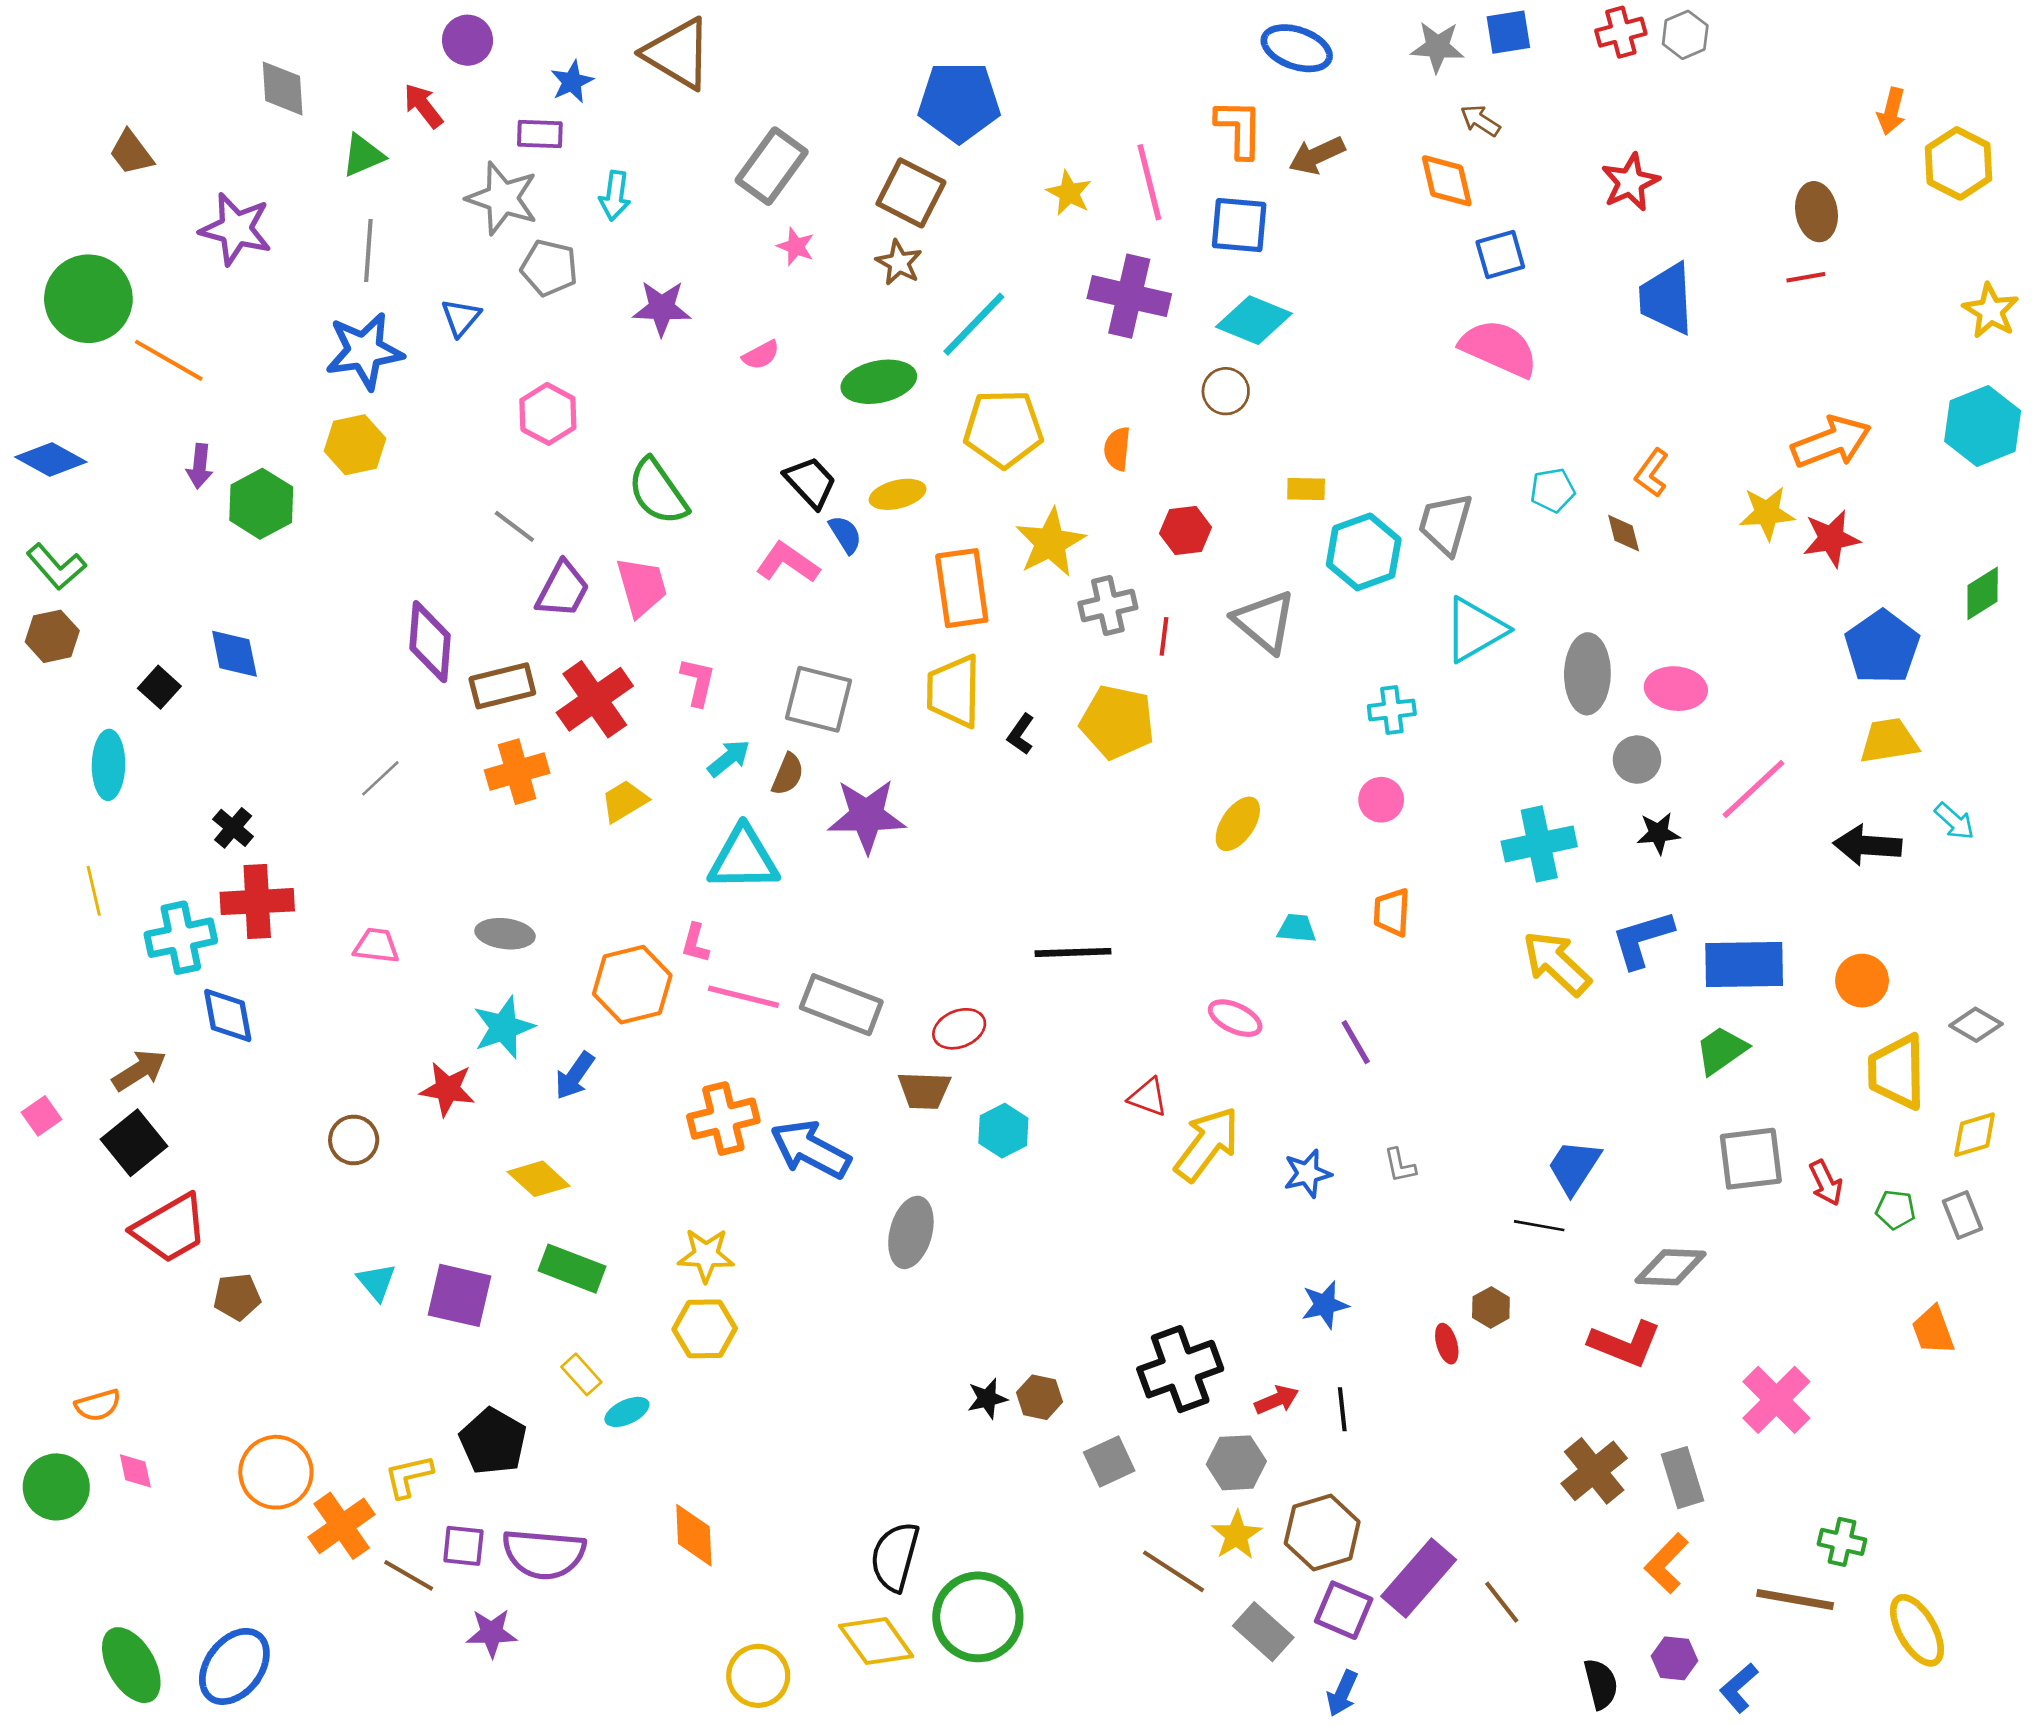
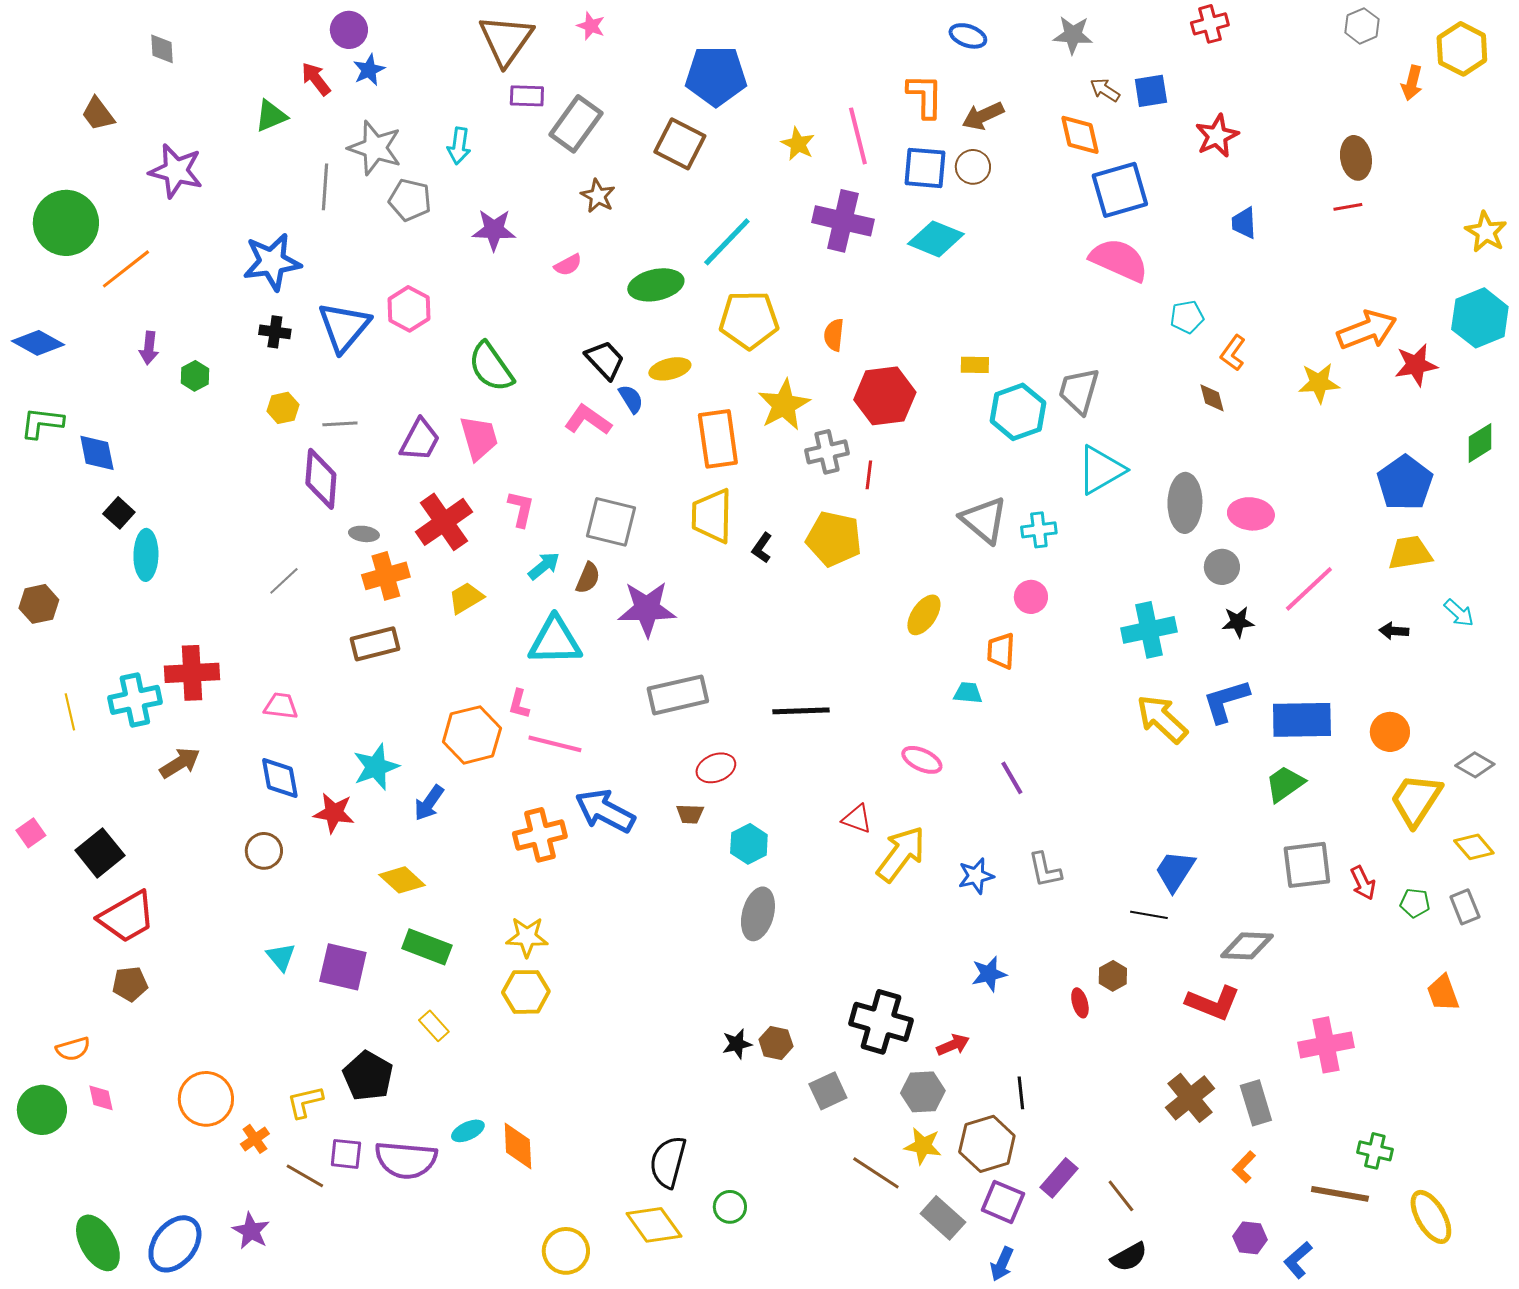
blue square: (1508, 32) -> (1151, 91), moved
gray hexagon: (1685, 35) -> (1362, 26), moved
blue ellipse: (1297, 48) -> (968, 36), size x0.7
brown triangle: (678, 54) -> (506, 40), turned 34
blue star: (572, 82) -> (369, 70), moved
gray diamond: (283, 88) -> (162, 49), moved, size x0.7
purple rectangle: (540, 134) -> (527, 96), moved
yellow hexagon: (1958, 163) -> (1462, 49), moved
pink star: (796, 246) -> (591, 26), moved
gray line: (368, 250) -> (325, 187), moved
blue square: (1500, 255) -> (1120, 190), size x1.5
brown star: (899, 263) -> (598, 196), moved
blue trapezoid: (1666, 299) -> (1244, 223), size x0.6
blue triangle: (461, 317) -> (344, 327), moved, size x1.8
orange line: (169, 360) -> (126, 269), turned -68
brown circle: (1226, 391) -> (973, 167), moved
yellow hexagon: (355, 445) -> (283, 408), moved, size x0.7
cyan pentagon: (1553, 490) -> (1187, 317), moved
green hexagon: (261, 504) -> (195, 376), size x0.6
gray line: (514, 526) -> (340, 424), moved, turned -40
red hexagon: (1186, 530) -> (885, 396), size x1.6
red star: (1831, 539) -> (1416, 365), moved
green L-shape: (56, 567) -> (42, 423), turned 138
gray triangle: (1265, 622) -> (984, 520), moved
brown hexagon: (52, 636) -> (39, 604), moved
blue diamond: (234, 654) -> (97, 453), moved
brown rectangle: (502, 686) -> (375, 644), moved
cyan ellipse: (109, 765) -> (146, 555), moved
black cross: (233, 828) -> (275, 332), moved, turned -32
black arrow: (1867, 845) -> (1394, 631), size x0.6
yellow line: (94, 891) -> (70, 712), moved
orange trapezoid: (1392, 912) -> (1001, 651), moved
gray ellipse: (505, 934) -> (364, 534), moved, size x0.7
gray rectangle: (841, 1005) -> (678, 695), moved, turned -34
blue diamond: (228, 1015) -> (280, 778), moved
brown arrow: (139, 1070) -> (180, 763), moved
yellow trapezoid: (1897, 1072) -> (1416, 800), turned 34
brown trapezoid: (924, 1090) -> (690, 814), size x0.7
yellow diamond: (1975, 1135) -> (1474, 847), turned 66
blue arrow: (810, 1149) -> (605, 811), moved
gray L-shape: (1400, 1165) -> (1045, 870), size x1.4
gray ellipse: (911, 1232) -> (758, 914), moved
brown pentagon: (237, 1297) -> (130, 984), moved
black cross: (1180, 1369) -> (881, 1022), turned 36
pink cross: (1776, 1400) -> (1326, 1045), turned 34
black line: (1342, 1409) -> (1021, 1093), moved
cyan ellipse: (627, 1412) -> (468, 1131), moved
orange cross: (342, 1526) -> (255, 1139), size x0.6
yellow star: (1236, 1535) -> (923, 1146), turned -30
orange L-shape: (1666, 1563) -> (1244, 1167), size x0.7
purple rectangle: (1419, 1578) -> (1059, 1178), size x0.7
green circle: (978, 1617) -> (730, 1207), size x0.5
purple star: (492, 1633) -> (251, 1231), moved, turned 30
black semicircle: (1601, 1684) -> (1129, 1257), moved, turned 75

